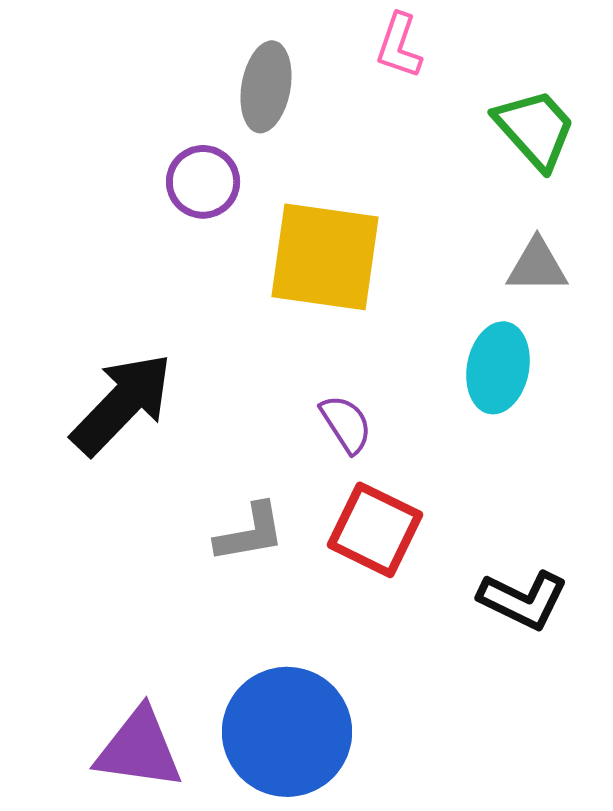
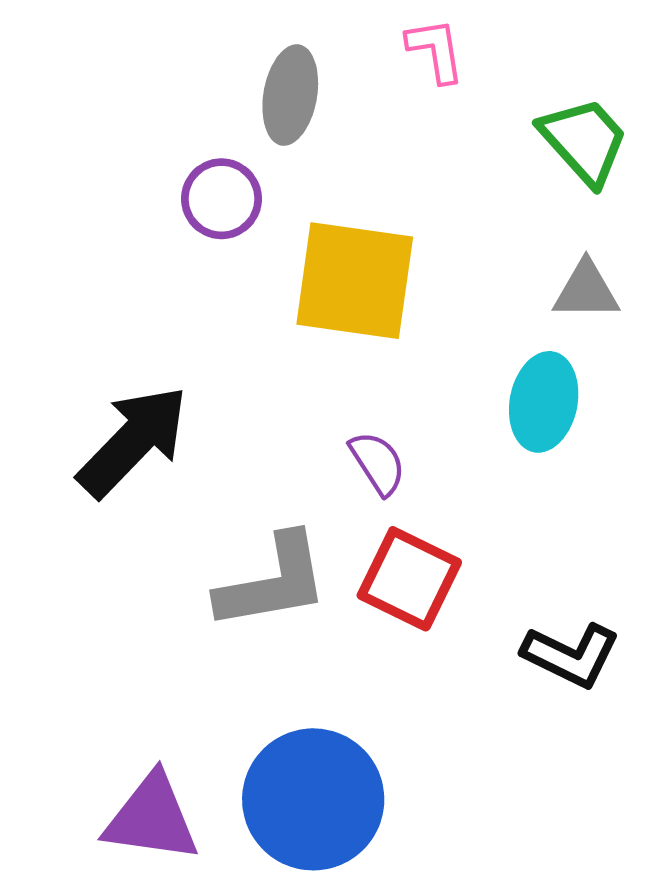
pink L-shape: (399, 46) -> (436, 50), turned 152
gray L-shape: (250, 533) -> (273, 582), size x1.5

